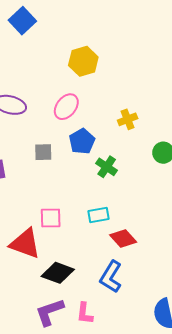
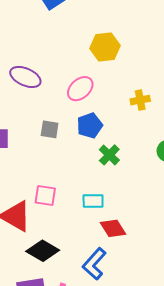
yellow cross: (128, 119) -> (140, 100), moved

